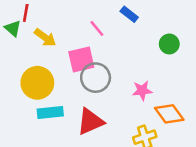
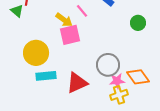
yellow arrow: (45, 38) -> (64, 20), moved
gray circle: (96, 78) -> (108, 65), moved
pink star: (142, 91) -> (117, 81), moved

